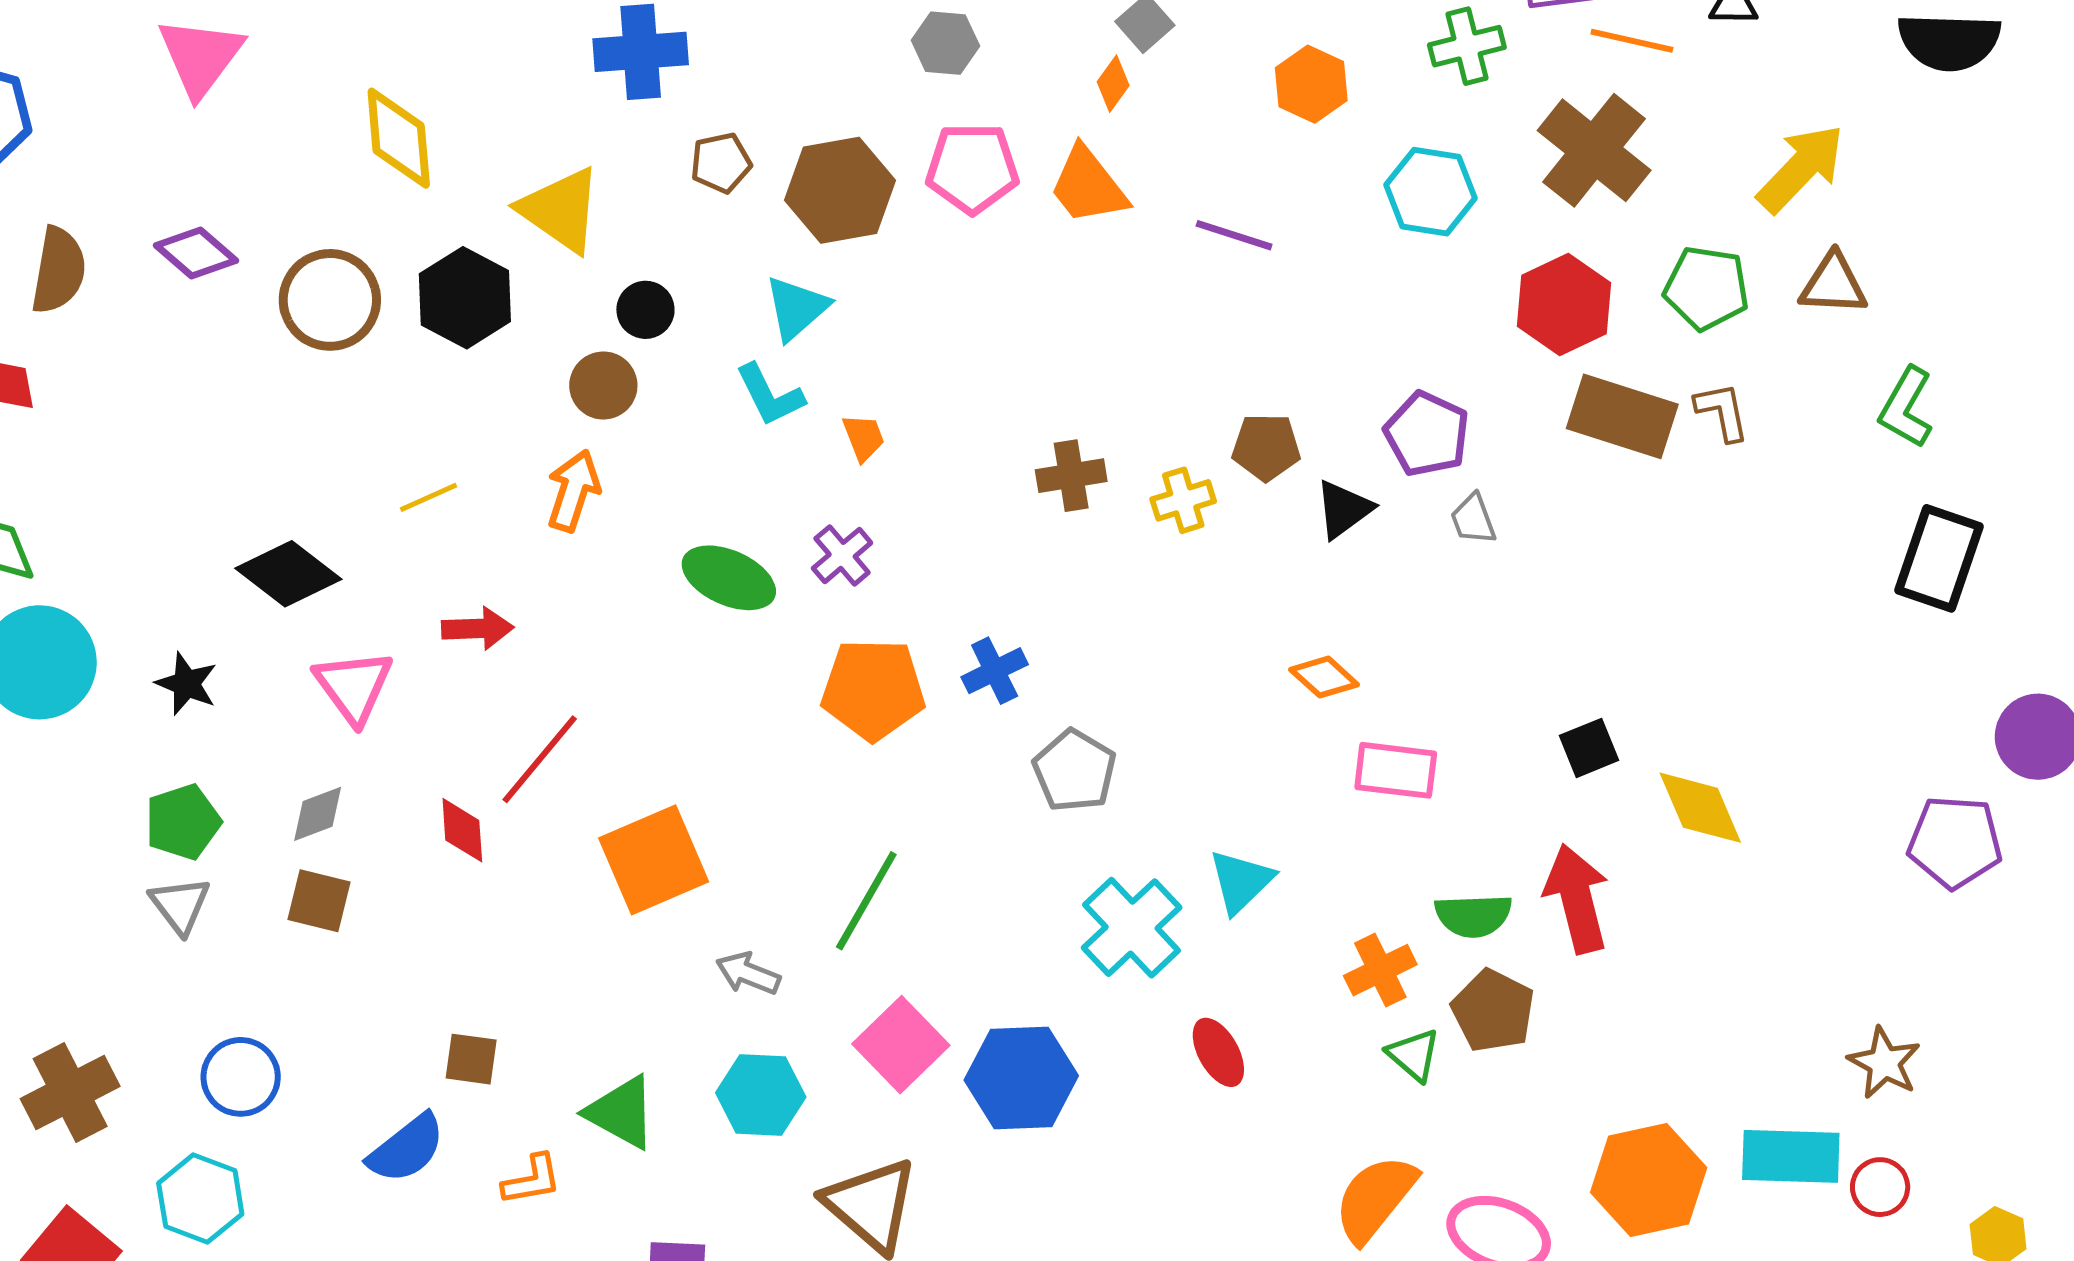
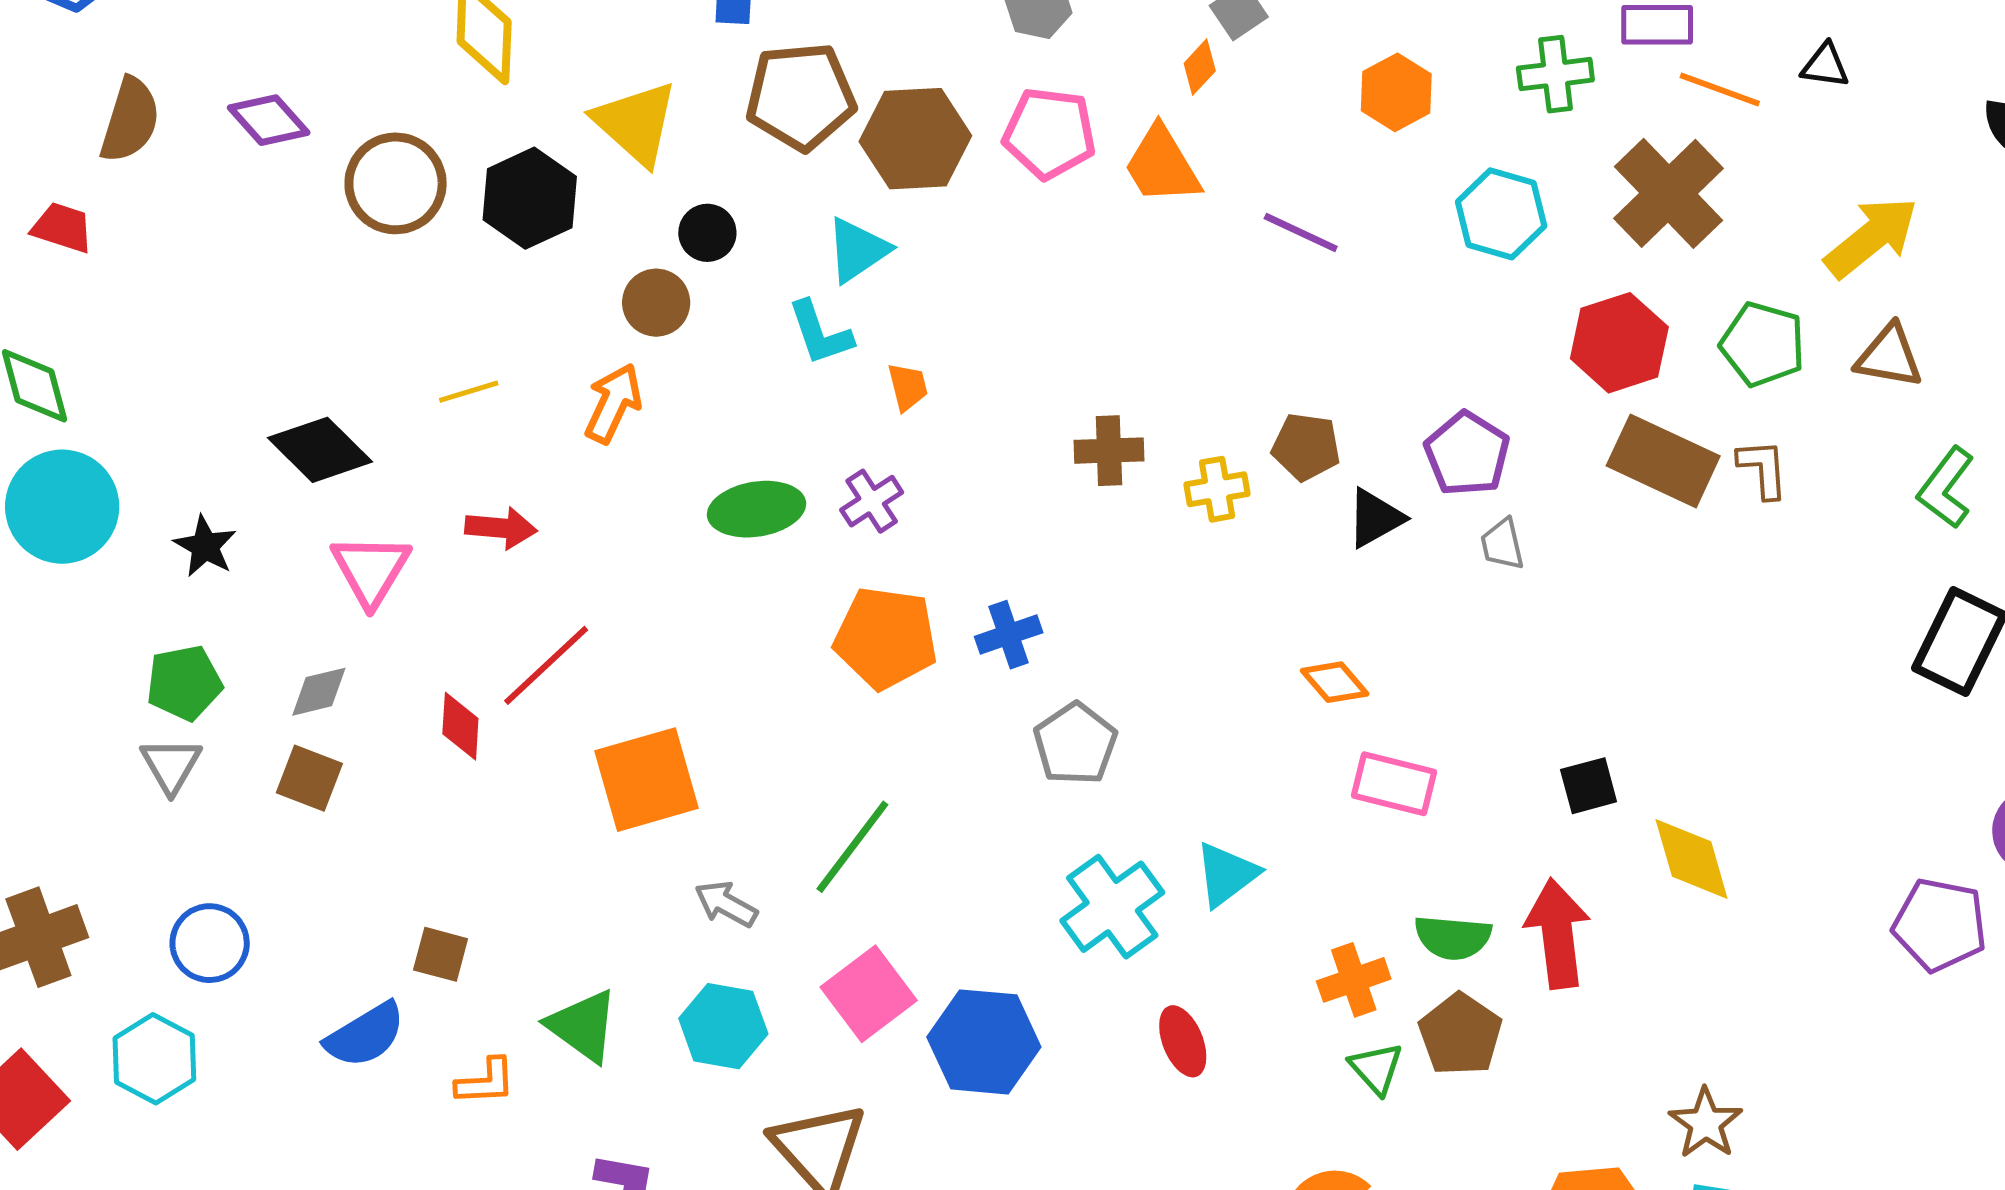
brown pentagon: (721, 163) -> (801, 96), size x1.8
green ellipse: (729, 578) -> (757, 509), turned -40
brown star: (1884, 1063) -> (1706, 1123), moved

